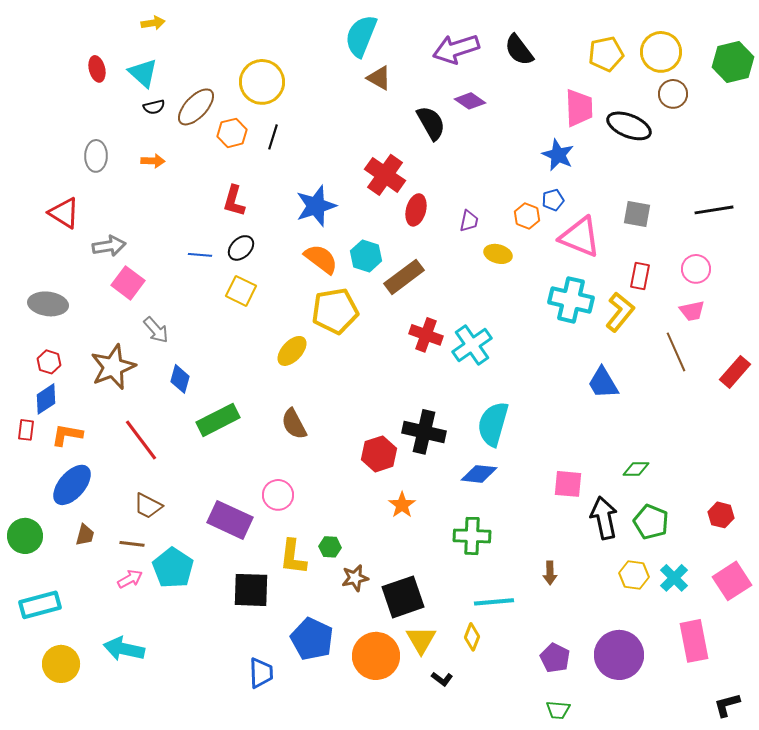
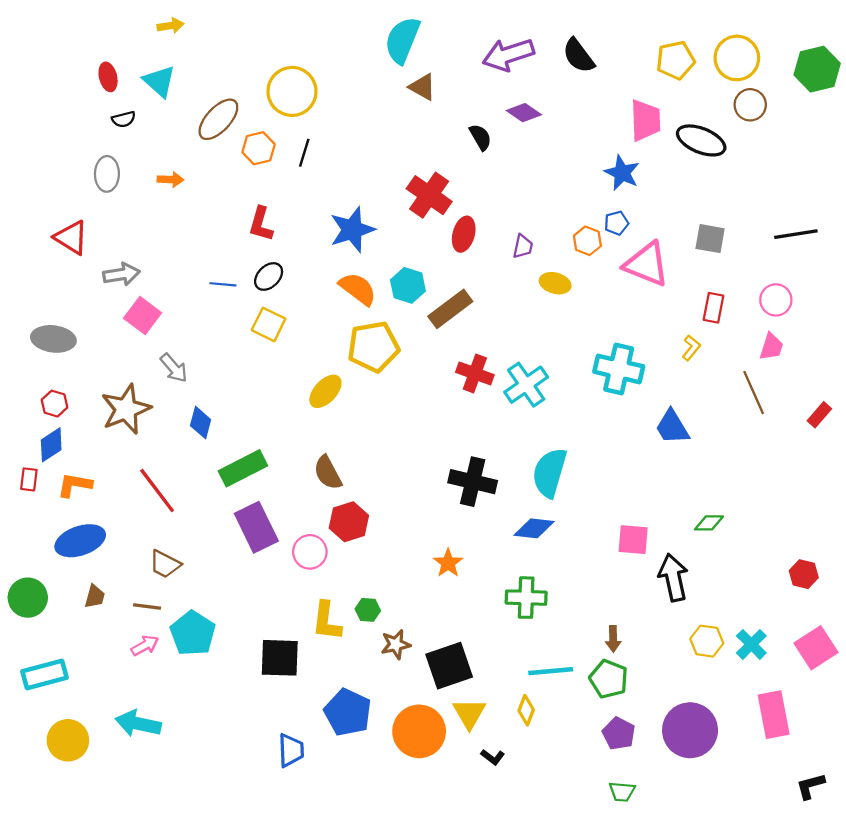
black semicircle: (154, 107) -> (124, 119), moved
black semicircle: (431, 123) -> (480, 137), size x0.7
cyan cross: (571, 300) -> (619, 369), moved
pink trapezoid: (692, 311) -> (771, 347), turned -60
yellow L-shape: (620, 312) -> (691, 348), size x0.6
red rectangle: (735, 372) -> (819, 415), size x0.7
red hexagon: (379, 454) -> (349, 522), moved
blue ellipse: (72, 485) -> (80, 541), turned 30
purple rectangle: (230, 520) -> (256, 527), moved, turned 39
green pentagon: (651, 522) -> (609, 679), moved

